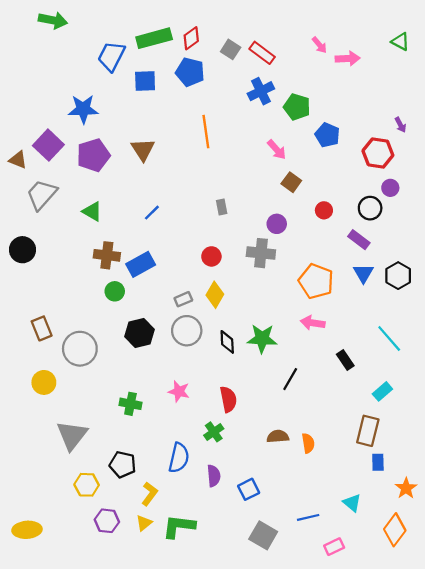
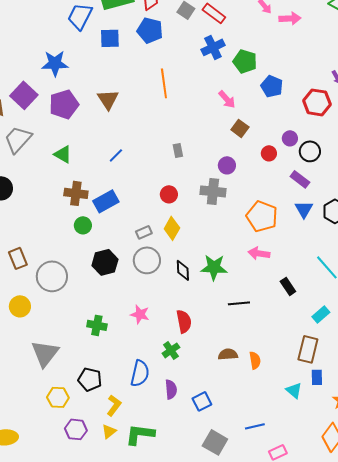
purple circle: (390, 188) -> (290, 138), moved
black line: (290, 379) -> (239, 303), turned 55
cyan triangle: (352, 503) -> (294, 390), moved

